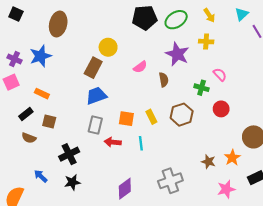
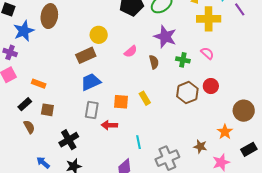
yellow cross: (206, 42) -> (209, 19), moved, size x1.6
blue star: (41, 56) -> (24, 31), moved
brown rectangle: (93, 68) -> (86, 55), turned 42
green cross: (202, 88) -> (183, 60), moved
brown hexagon: (182, 115) -> (187, 93), moved
brown semicircle: (29, 138) -> (29, 127), turned -136
cyan line: (141, 143) -> (138, 142), moved
brown star: (208, 162) -> (200, 146), moved

